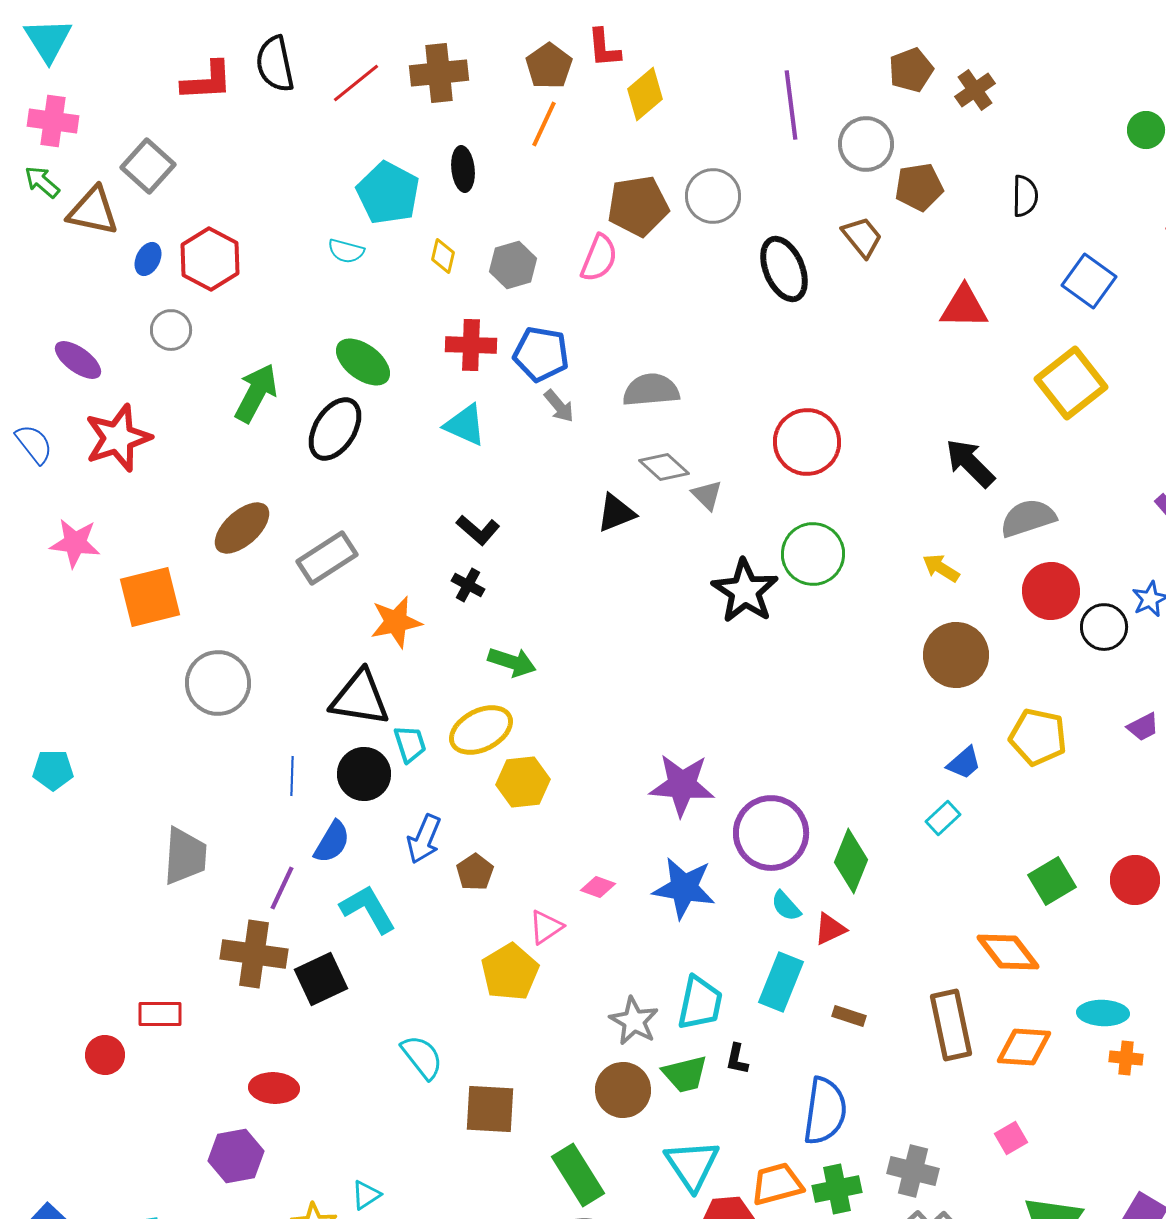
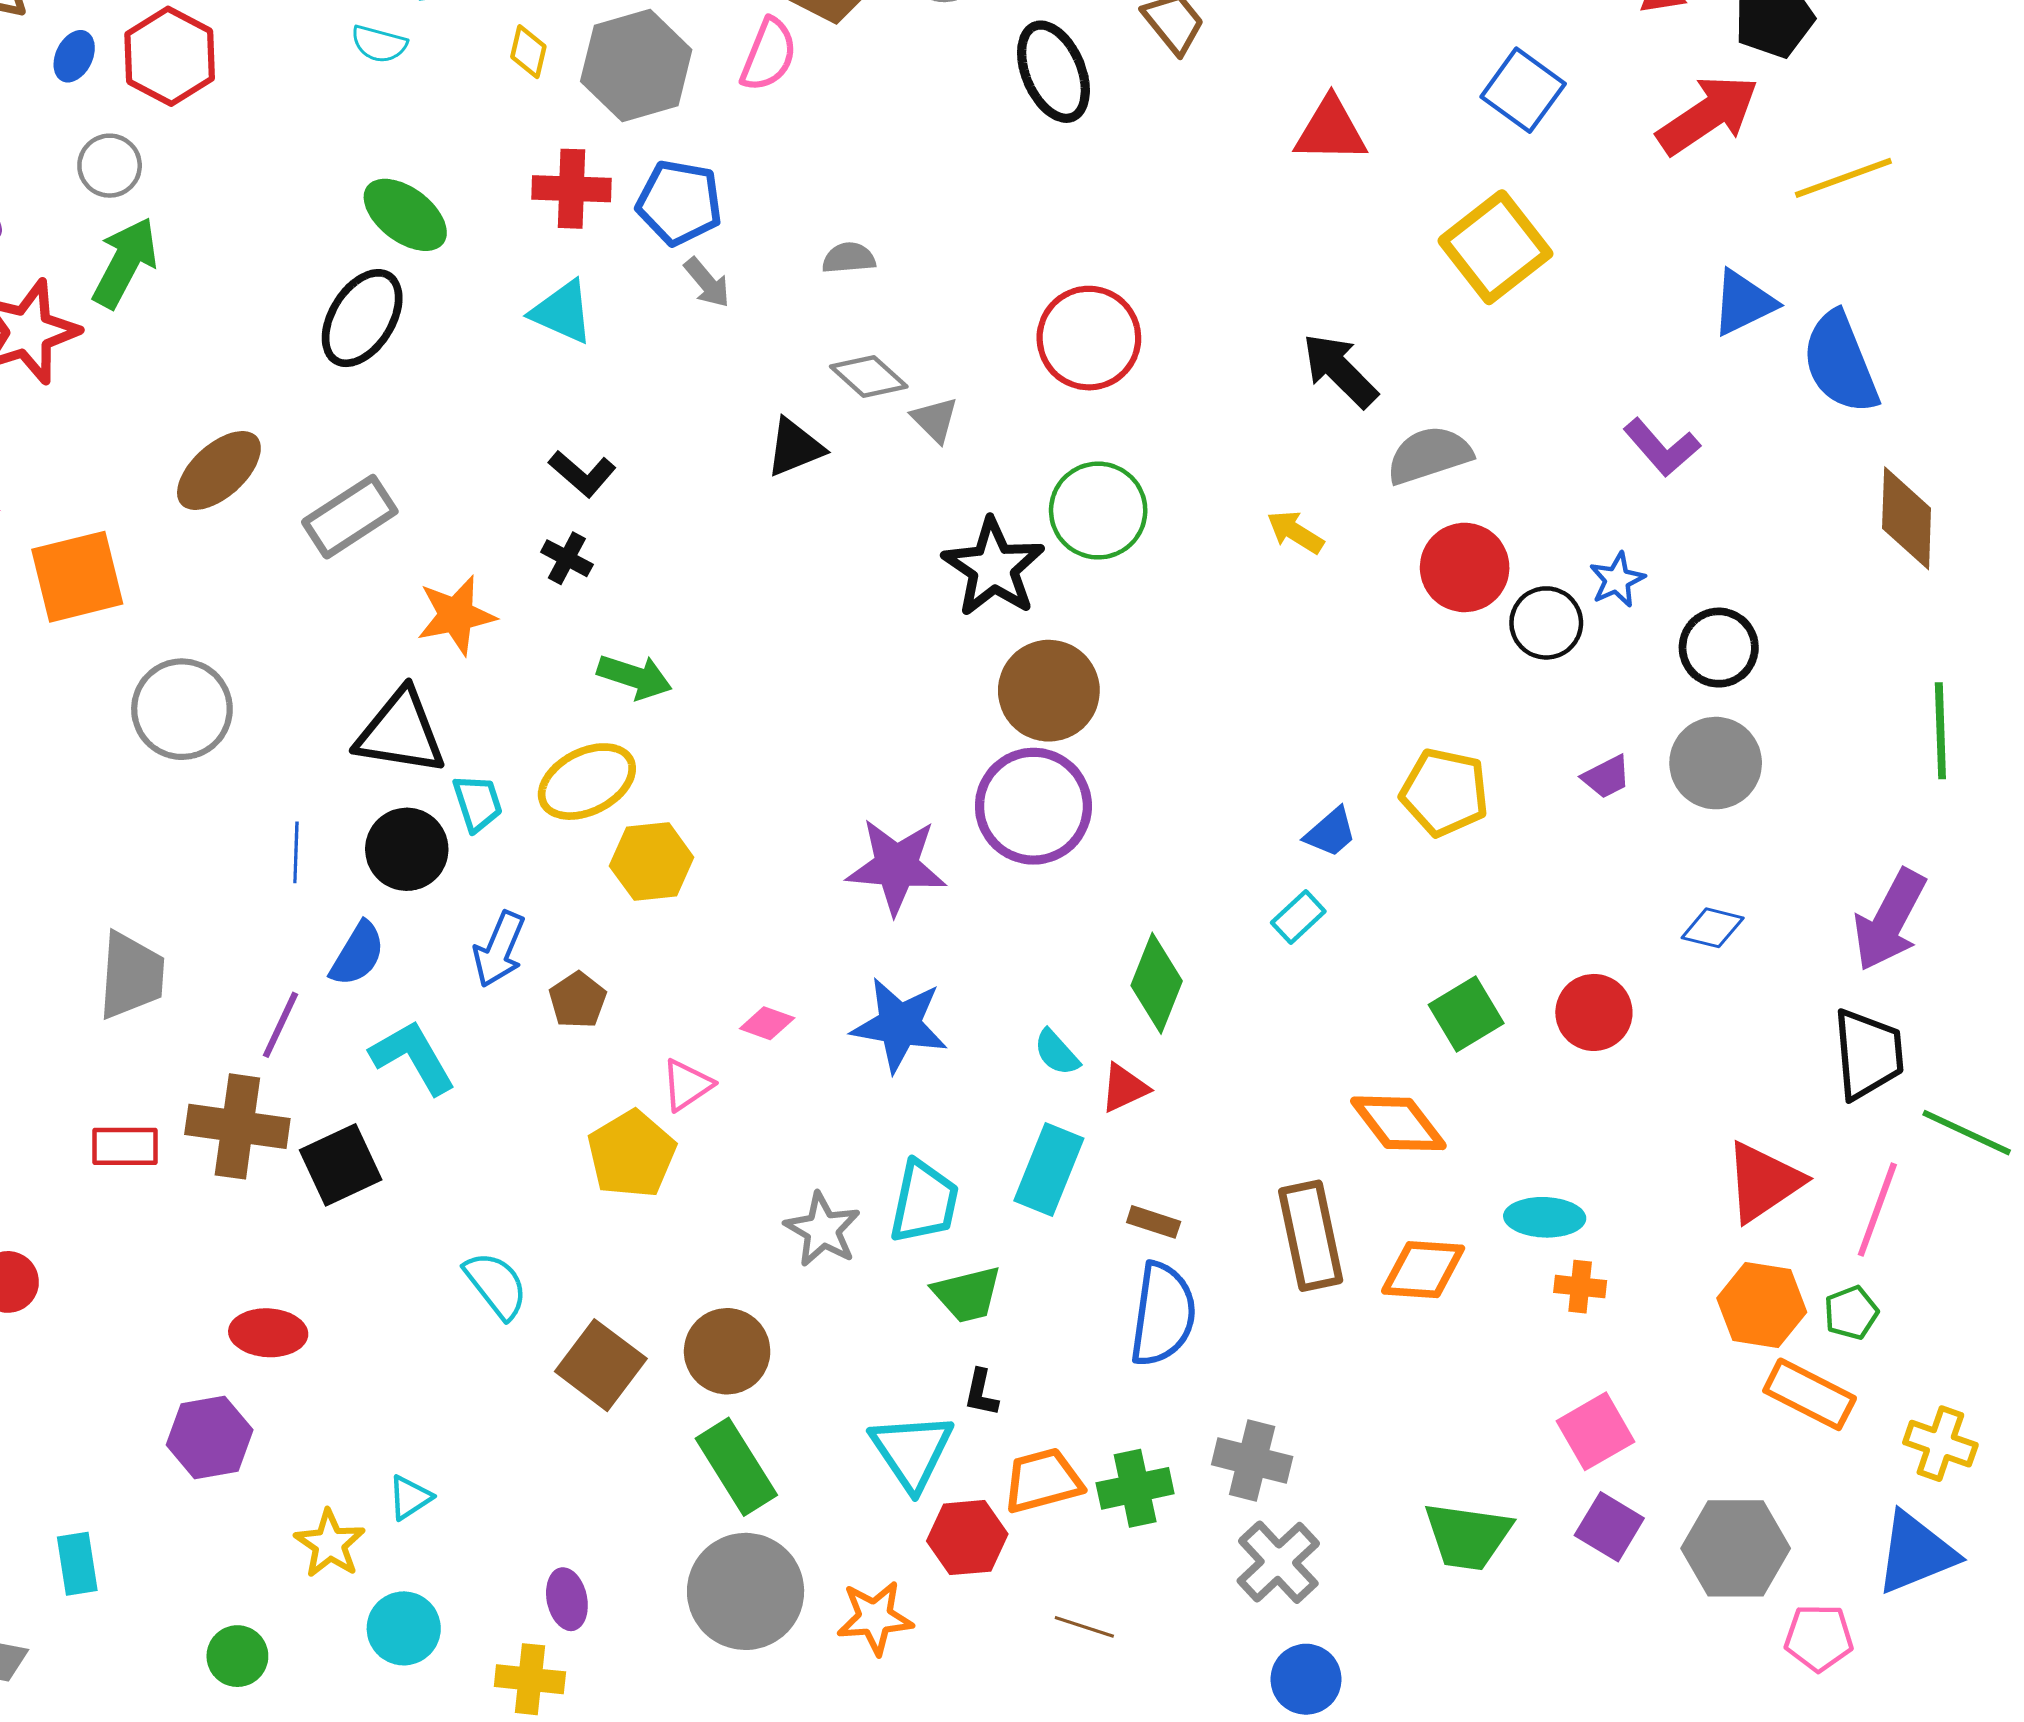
gray hexagon: (513, 265) -> (636, 66), size x1.5
gray semicircle: (651, 390) -> (849, 258), size x0.6
green arrow: (256, 393) -> (125, 263), moved
brown circle: (956, 655) -> (1049, 691), moved
purple circle: (771, 833) -> (1033, 806), moved
red rectangle: (160, 1014) -> (125, 1146), moved
black L-shape: (737, 1059) -> (981, 1393), moved
green trapezoid: (685, 1074) -> (967, 1294), moved
brown circle: (623, 1090) -> (727, 1351), moved
brown square: (490, 1109) -> (601, 1365), turned 34
blue semicircle: (825, 1111) -> (1163, 1314), moved
pink square: (1011, 1138) -> (1595, 1431), moved, size x1.5

